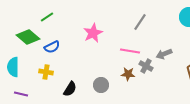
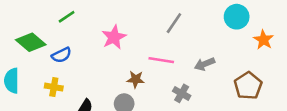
green line: (47, 17) -> (67, 17), moved
gray cross: (146, 66) -> (182, 93), moved
brown star: (128, 74) -> (136, 79), moved

